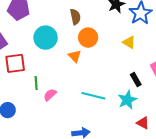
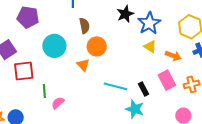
yellow triangle: (129, 42) -> (150, 47), moved
cyan line: (93, 96) -> (116, 86), moved
cyan star: (127, 100) -> (135, 109), turned -30

